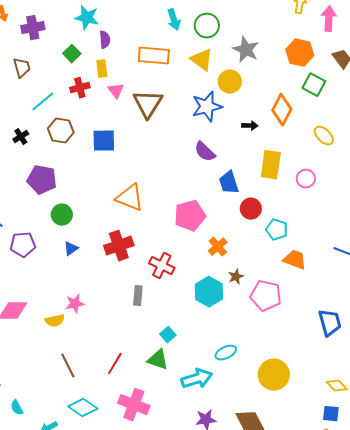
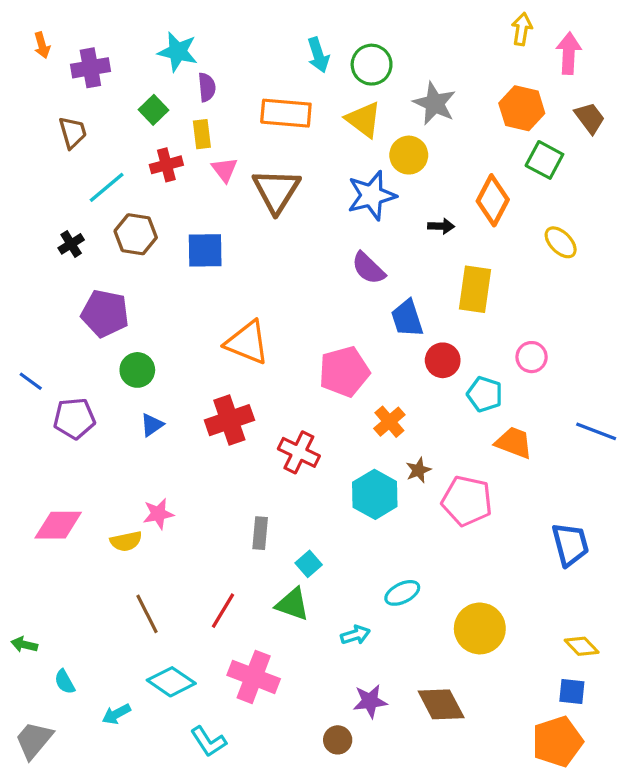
pink circle: (306, 179) -> (532, 357), moved
gray rectangle: (138, 296) -> (260, 533), moved
cyan arrow: (197, 379) -> (355, 635), size x0.6

